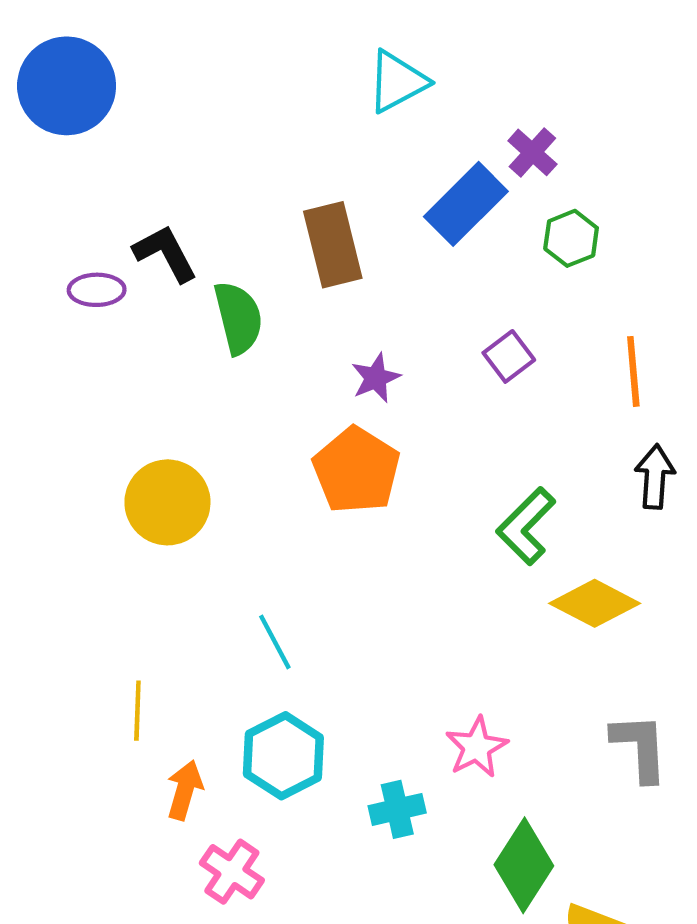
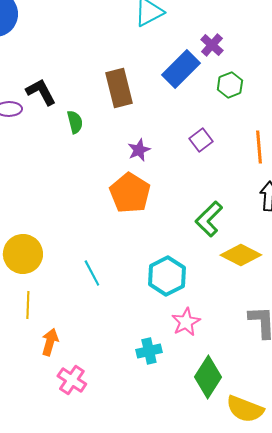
green semicircle: (238, 318) -> (75, 122), size x0.7
yellow circle: (167, 502) -> (23, 254), moved
cyan hexagon: (283, 756) -> (167, 276), moved

